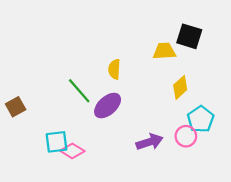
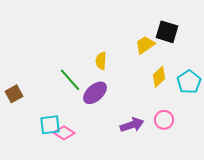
yellow trapezoid: (164, 51) -> (145, 45), turned -30
cyan pentagon: (201, 119) -> (189, 82), moved

